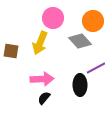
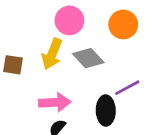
gray diamond: (80, 41) -> (88, 58), moved

